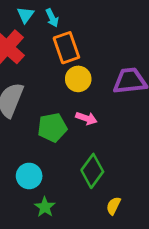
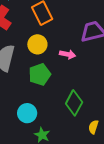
yellow circle: (78, 79) -> (37, 44), moved
pink arrow: (86, 118) -> (68, 54), moved

